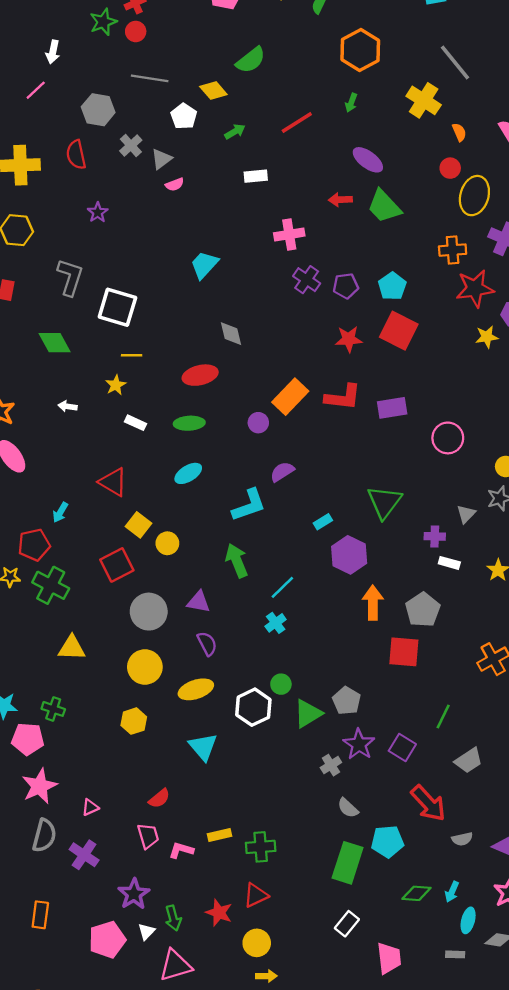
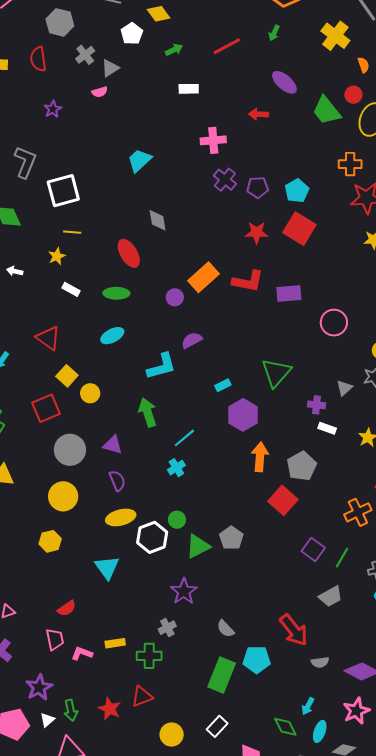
pink semicircle: (175, 184) -> (100, 92), moved
green trapezoid: (384, 206) -> (326, 111), moved
white square: (117, 307) -> (63, 191), turned -36
red ellipse: (200, 375) -> (129, 253), turned 68
red square: (404, 652) -> (283, 500), turned 32
yellow ellipse: (196, 689) -> (121, 517), moved
green line: (443, 717) -> (342, 558), moved
purple star: (359, 744) -> (184, 591), moved
purple square: (402, 748) -> (313, 549), moved
gray cross: (331, 765) -> (167, 628), moved
green diamond: (416, 893) -> (285, 727), moved, turned 55
yellow circle: (257, 943) -> (172, 735), moved

